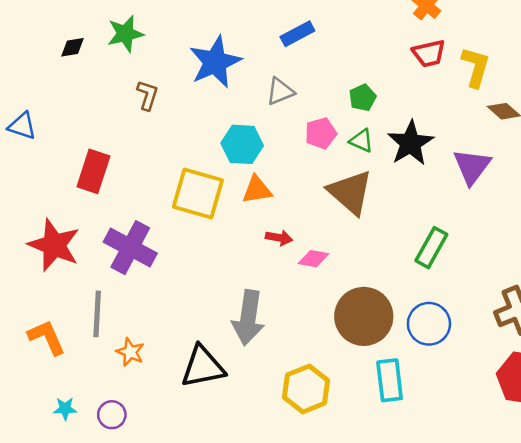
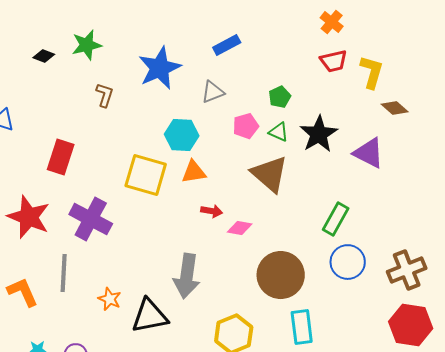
black diamond: (73, 47) -> (44, 56), turned 30
purple triangle: (472, 166) -> (369, 153), turned -40
blue circle: (429, 324) -> (348, 262), moved
orange star: (130, 352) -> (110, 299), moved

